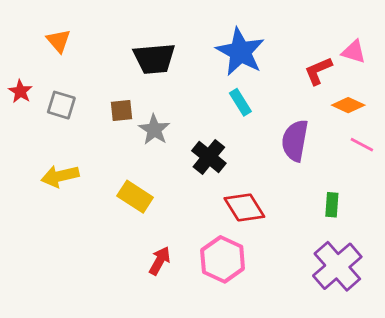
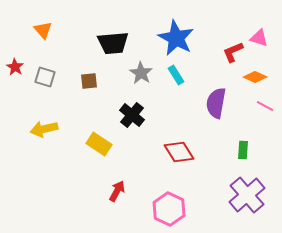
gray star: (154, 130) -> (141, 73), moved
black cross: (209, 157) -> (132, 115), moved
pink hexagon: (223, 259) -> (169, 209), moved

